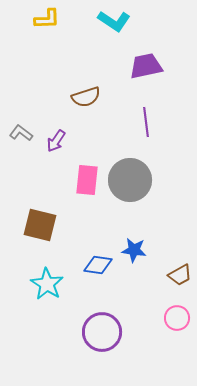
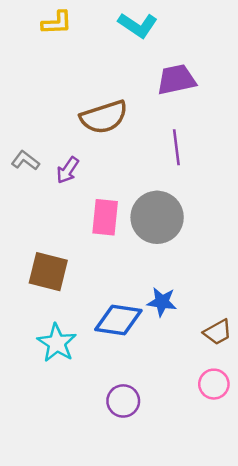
brown semicircle: (86, 97) -> (104, 117), size x1.4
blue diamond: (98, 265) -> (118, 320), size x1.4
purple circle: (102, 332) -> (123, 401), size x0.7

